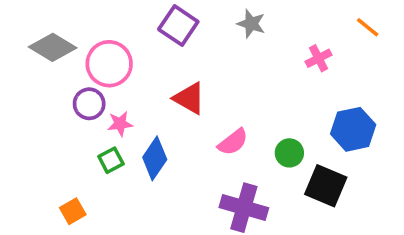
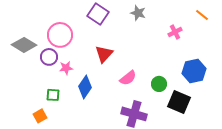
gray diamond: (53, 47) -> (24, 45), moved
red triangle: (189, 98) -> (104, 54), turned 42
green square: (111, 160) -> (53, 95), moved, turned 32

